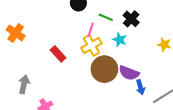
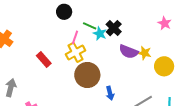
cyan star: (120, 40) -> (100, 34), moved
purple semicircle: (129, 73) -> (129, 52), moved
blue arrow: (140, 87) -> (110, 93), moved

